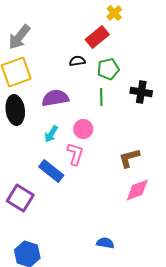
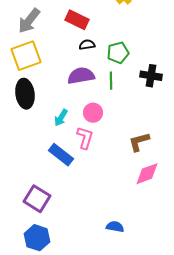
red rectangle: (97, 37) -> (77, 20), moved, turned 65
purple semicircle: (55, 98) -> (81, 76), moved
purple square: (20, 198) -> (37, 199), moved

